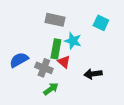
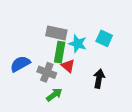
gray rectangle: (55, 20) -> (56, 33), moved
cyan square: (101, 23) -> (104, 38), moved
black arrow: (93, 74) -> (99, 79), turned 108

